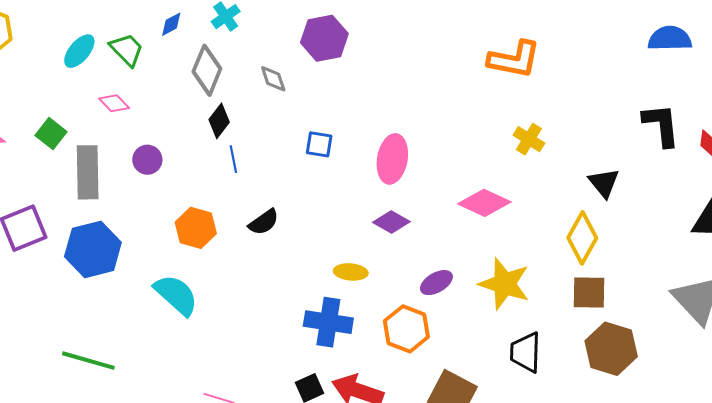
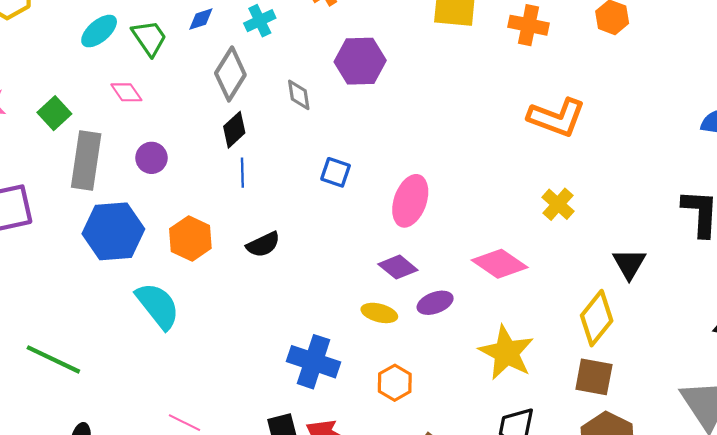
blue hexagon: (93, 249) -> (113, 231), moved
yellow ellipse: (351, 272) -> (379, 313), moved
purple ellipse: (436, 283) -> (435, 303), moved
orange hexagon: (406, 329) -> (395, 383), size x0.7

